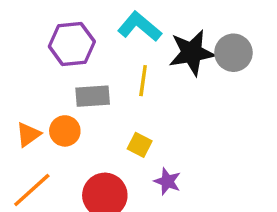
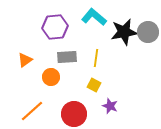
yellow line: (143, 81) -> (96, 58), moved
orange triangle: (28, 134) -> (25, 60), moved

